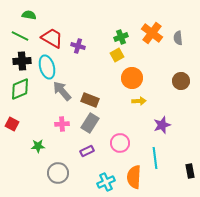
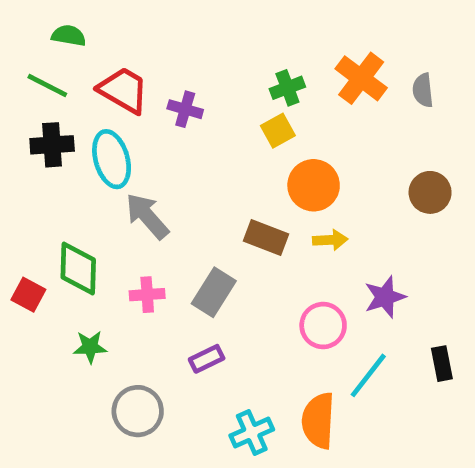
green diamond: (20, 89) -> (78, 268), moved, turned -65
brown rectangle: (90, 100) -> (266, 238), moved
pink circle: (120, 143) -> (323, 326), moved
cyan line: (155, 158) -> (368, 375), turned 45
black rectangle: (190, 171) -> (442, 364), moved

